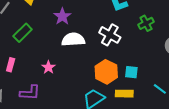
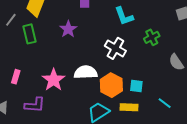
green rectangle: (23, 33) -> (29, 34), moved, turned -60
white semicircle: (73, 40) -> (86, 72), moved
pink star: (48, 67) -> (54, 80), size x1.6

